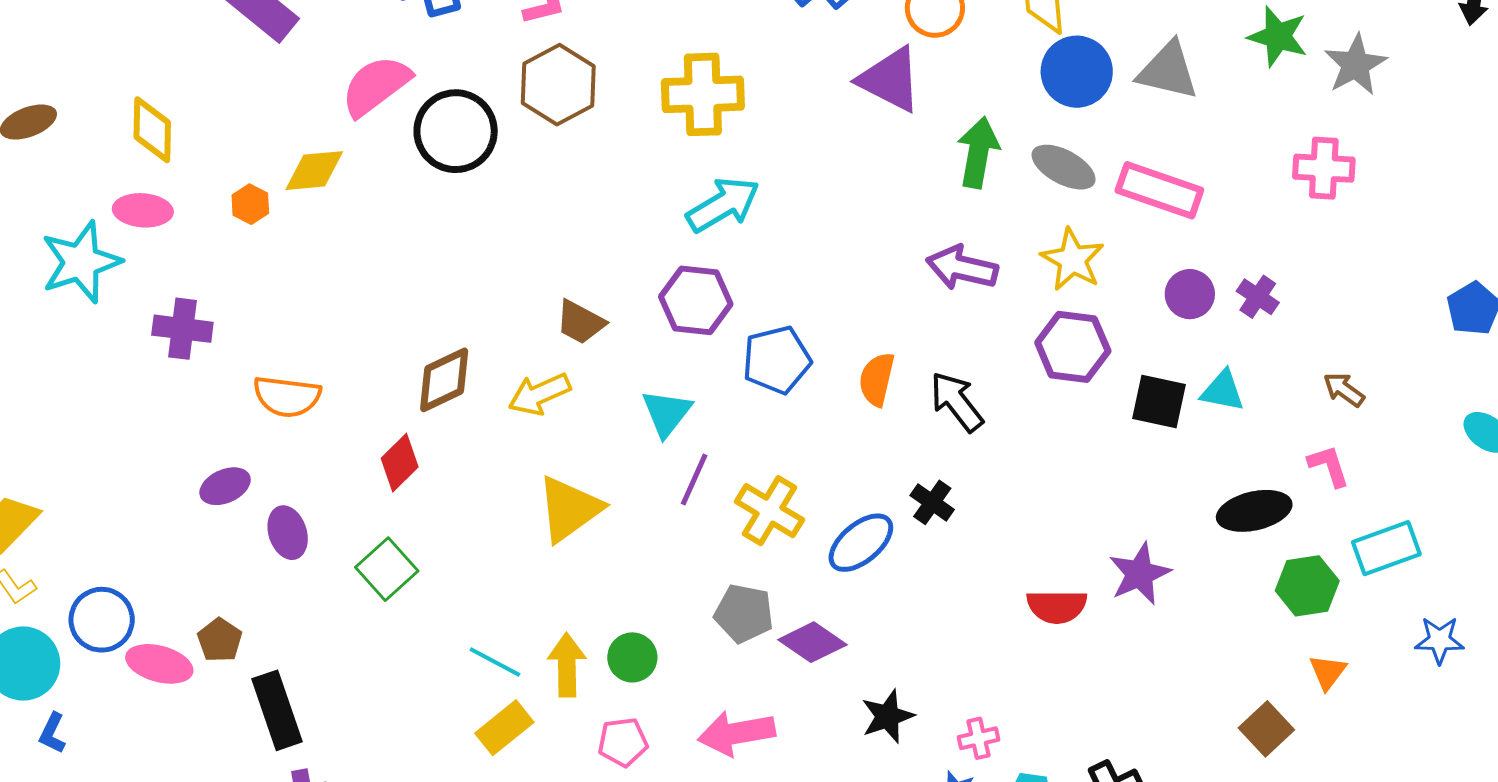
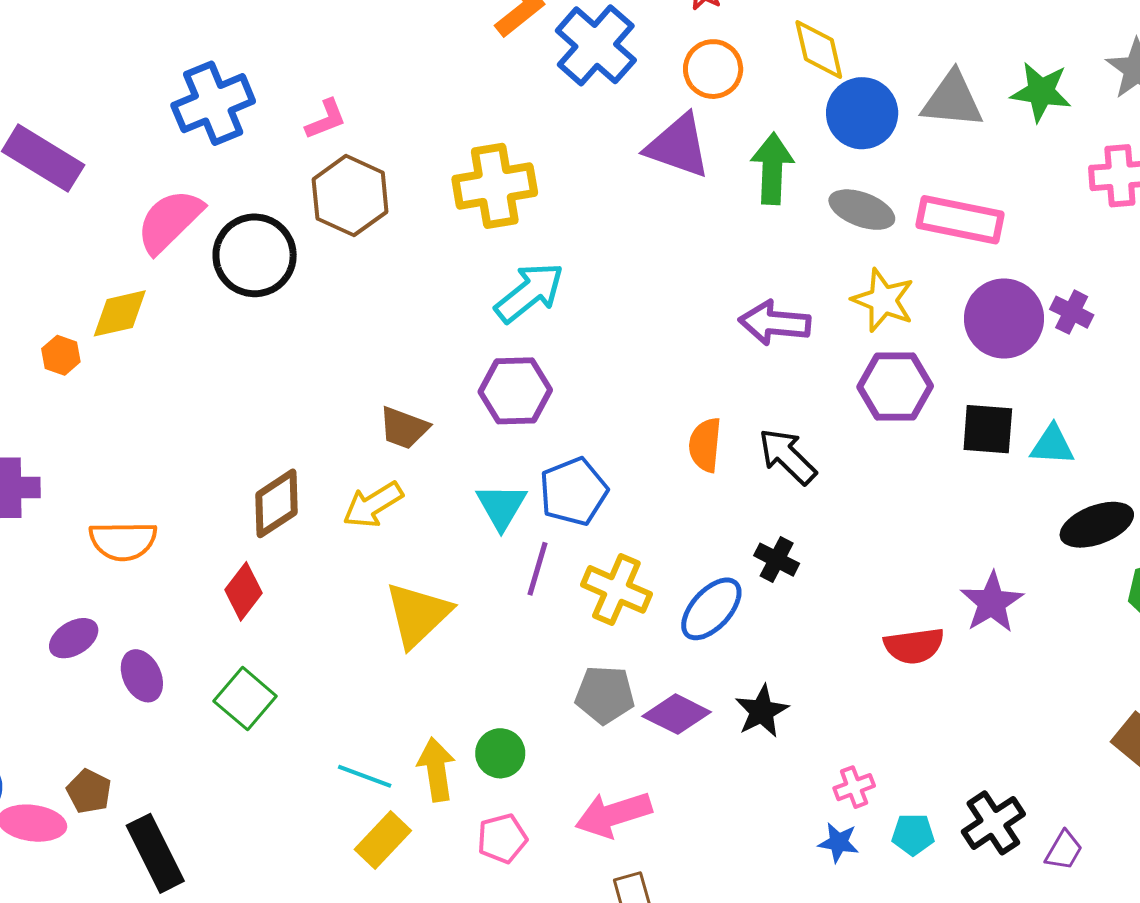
green star: (1278, 36) -> (1041, 92), moved
green arrow: (978, 152) -> (772, 169), moved
purple circle: (1190, 294) -> (1004, 319), size x1.6
blue pentagon: (777, 360) -> (573, 492), moved
cyan triangle: (1223, 391) -> (1052, 445), moved
black star: (888, 716) -> (762, 711), moved

